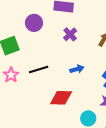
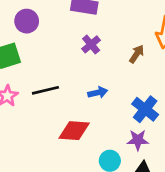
purple circle: (34, 23) -> (27, 21), moved

